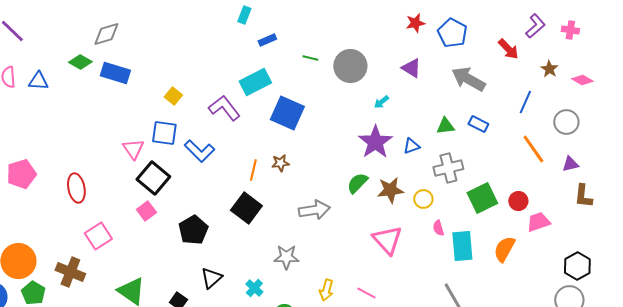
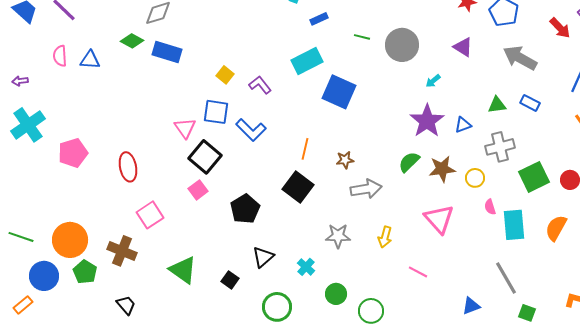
purple L-shape: (224, 108) -> (260, 85), moved, size x0.7
brown star: (280, 163) -> (345, 160), moved
yellow arrow: (326, 290) -> (385, 237), moved

